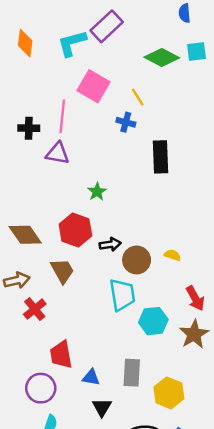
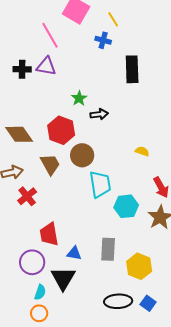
pink line: (62, 116) -> (50, 35), turned -36
black cross: (29, 128) -> (22, 69), moved
black arrow: (110, 244) -> (99, 114), moved
brown circle: (137, 260) -> (82, 155), moved
black triangle: (102, 407) -> (63, 278), moved, size x1.5

